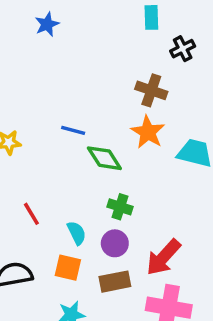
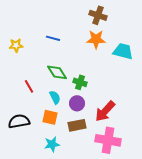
orange star: (148, 132) -> (96, 39), turned -30
green diamond: (104, 158) -> (57, 72), moved

